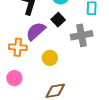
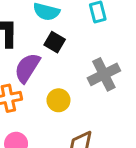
gray cross: (82, 35) -> (104, 74), moved

